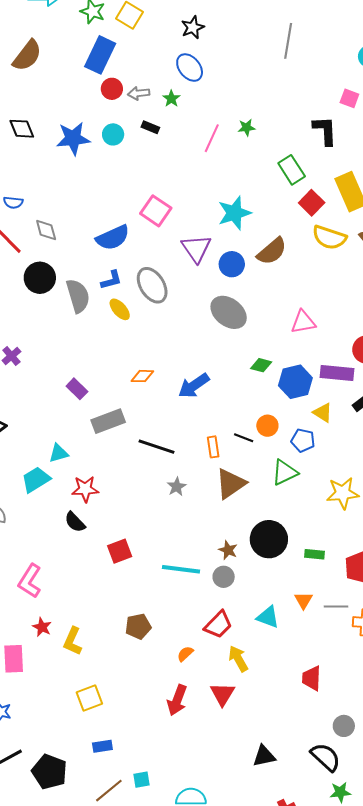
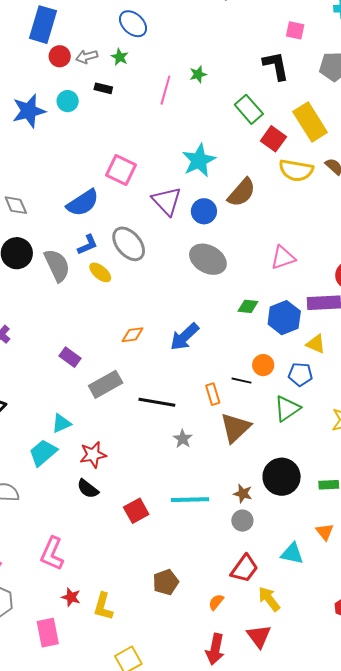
cyan line: (181, 569) -> (190, 500), moved

